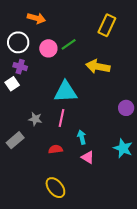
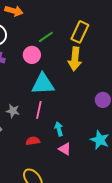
yellow rectangle: (107, 25) -> (80, 32), moved
pink circle: (48, 48) -> (32, 55), moved
yellow arrow: (98, 67) -> (75, 59), turned -95

